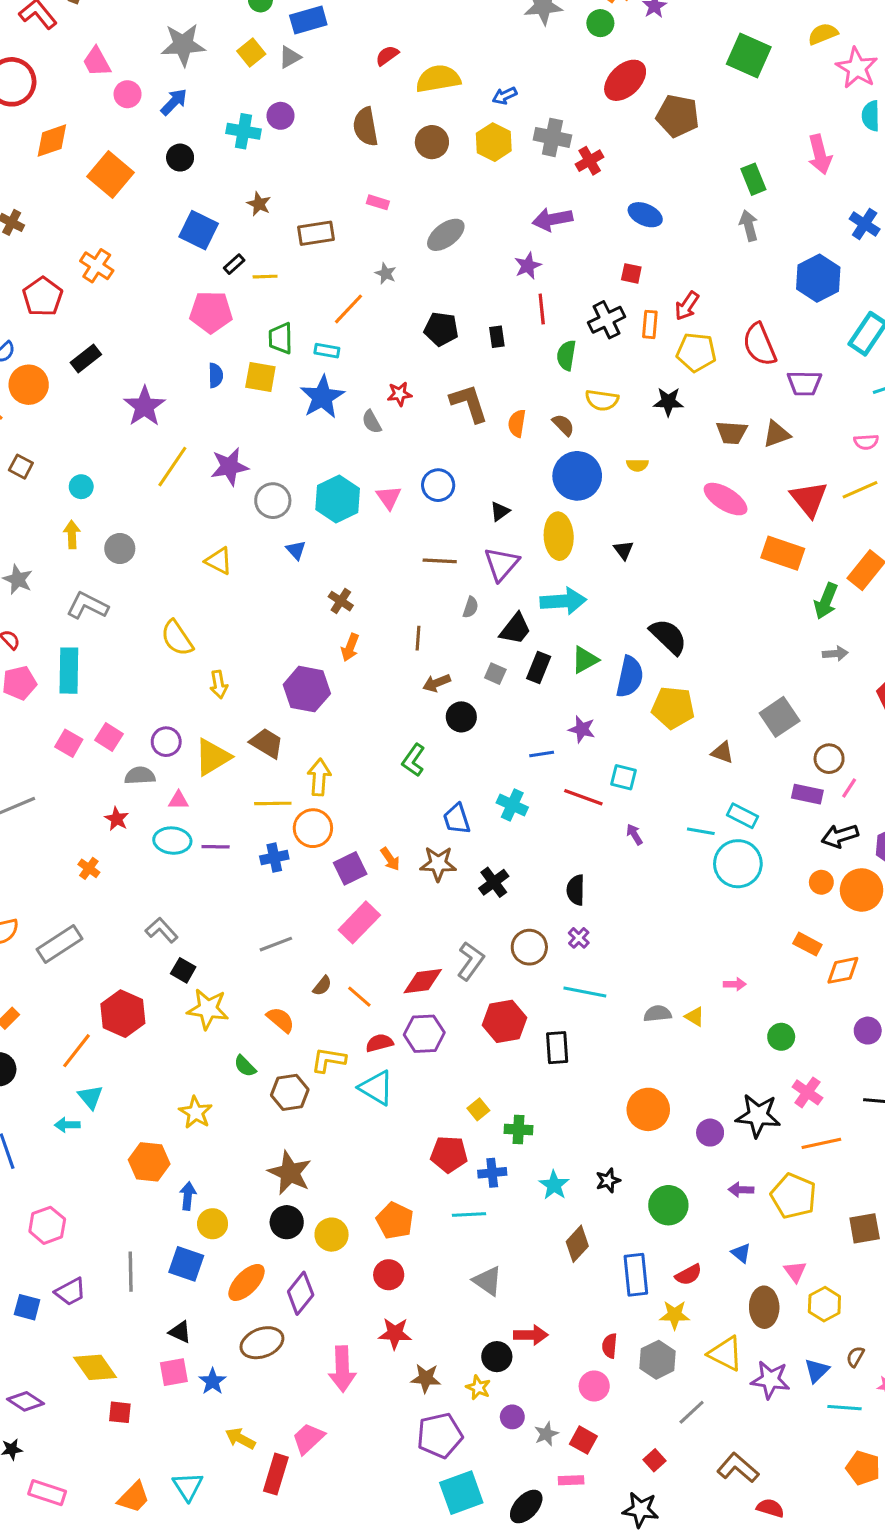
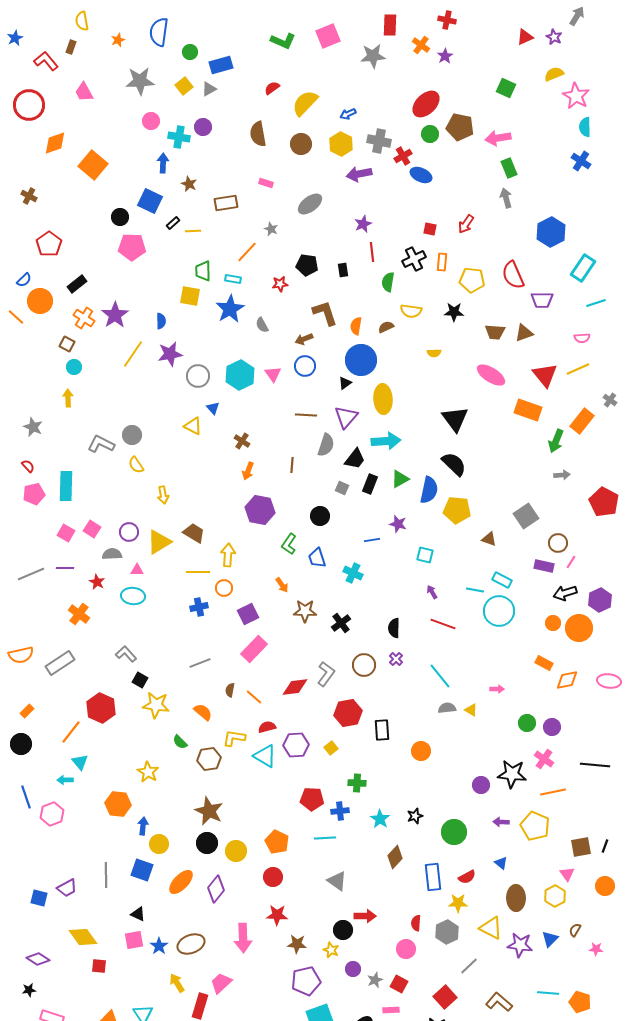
green circle: (600, 23) -> (430, 134), moved
green square: (749, 56) -> (506, 88), size x0.7
yellow semicircle: (438, 79) -> (305, 103), turned -36
pink circle: (128, 94) -> (151, 121), moved
blue arrow: (174, 102) -> (163, 163), moved, turned -42
pink arrow: (820, 154) -> (498, 138), moved, turned 95
black circle: (180, 158) -> (120, 217), moved
blue ellipse: (645, 215) -> (421, 175), moved
purple arrow: (552, 219) -> (359, 174), moved
blue cross: (865, 224) -> (581, 161), moved
orange cross: (97, 266) -> (84, 318), moved
red arrow: (687, 306) -> (466, 224), moved
pink pentagon: (211, 312) -> (132, 247), moved
blue semicircle: (216, 375) -> (161, 321), moved
red star: (399, 394) -> (280, 284), moved
brown semicircle: (563, 425) -> (386, 327), turned -70
brown square: (21, 467) -> (67, 344), moved
blue circle: (577, 476) -> (361, 360), moved
gray circle: (120, 548) -> (132, 435), moved
black triangle: (624, 550) -> (455, 419), moved, size x2.0
yellow triangle: (219, 561) -> (193, 426), moved
gray L-shape: (87, 606) -> (101, 444), moved
gray semicircle: (471, 607) -> (326, 445), size x1.6
yellow semicircle: (177, 638) -> (136, 465), size x0.7
brown arrow: (437, 683) -> (304, 339), moved
purple hexagon: (307, 689) -> (260, 510), moved
red line: (583, 797) -> (443, 624), moved
blue trapezoid: (457, 819) -> (317, 558), moved
orange circle: (313, 828) -> (224, 588), size x0.7
purple line: (216, 847) -> (65, 568), moved
orange arrow: (390, 859) -> (282, 585), moved
orange cross: (89, 868) -> (79, 614), size x1.5
brown semicircle: (322, 986) -> (230, 690), turned 152
cyan line: (585, 992) -> (440, 676), moved, turned 40
purple circle: (868, 1031) -> (552, 727), moved
purple hexagon: (424, 1034) -> (296, 745), moved
yellow square: (478, 1109) -> (331, 748), moved
orange circle: (648, 1109) -> (421, 751), moved, size x0.7
pink hexagon: (47, 1225) -> (52, 814), moved
pink triangle: (795, 1272) -> (567, 874), moved
brown ellipse: (262, 1343) -> (191, 944), moved
cyan line: (845, 1408) -> (548, 993), moved
yellow arrow: (240, 1439) -> (177, 983), turned 30
red square: (654, 1460) -> (445, 997), size x1.6

